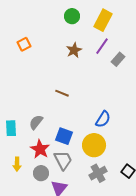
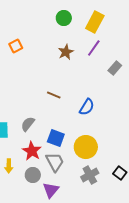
gray rectangle: (118, 59) -> (115, 68), moved
blue semicircle: (103, 119) -> (87, 107), moved

